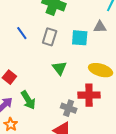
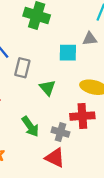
gray rectangle: (50, 37) -> (22, 68), moved
green arrow: (28, 100) -> (30, 126), moved

